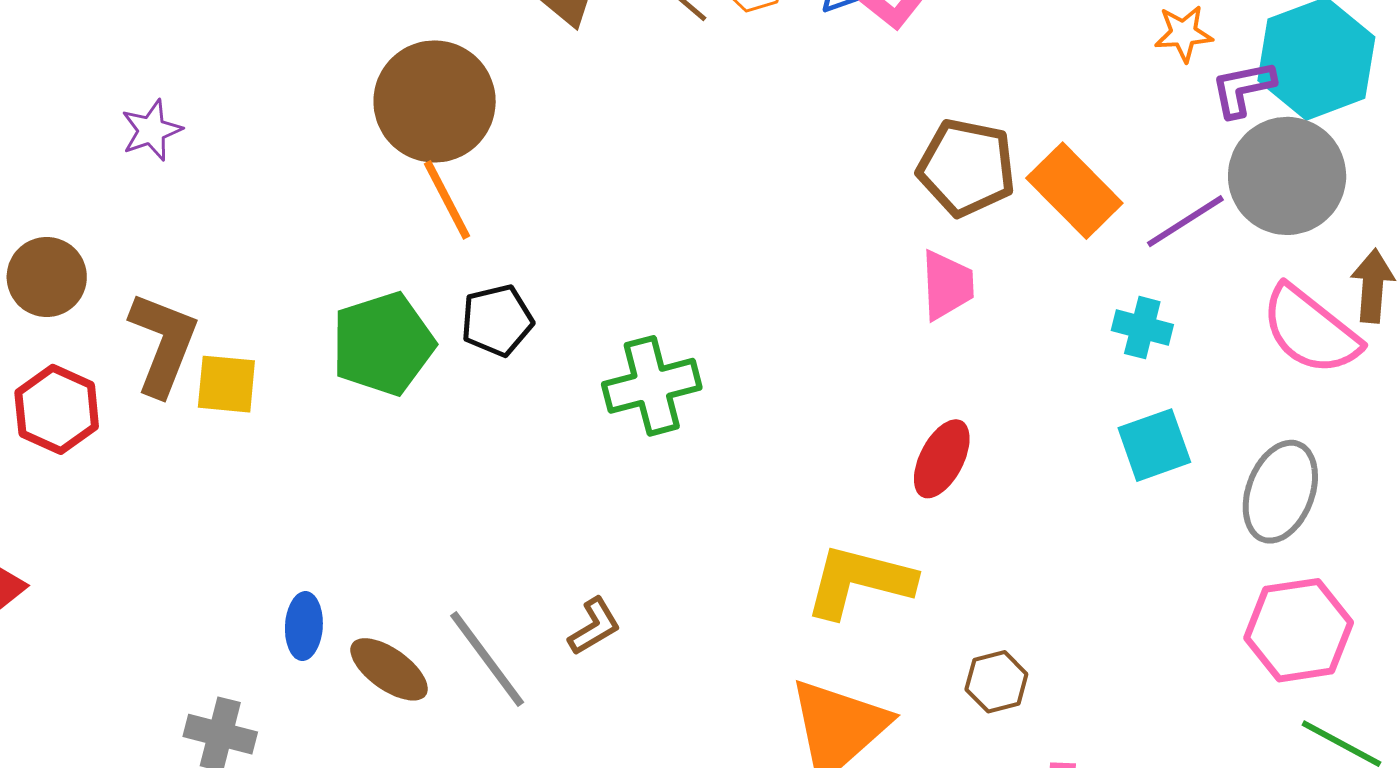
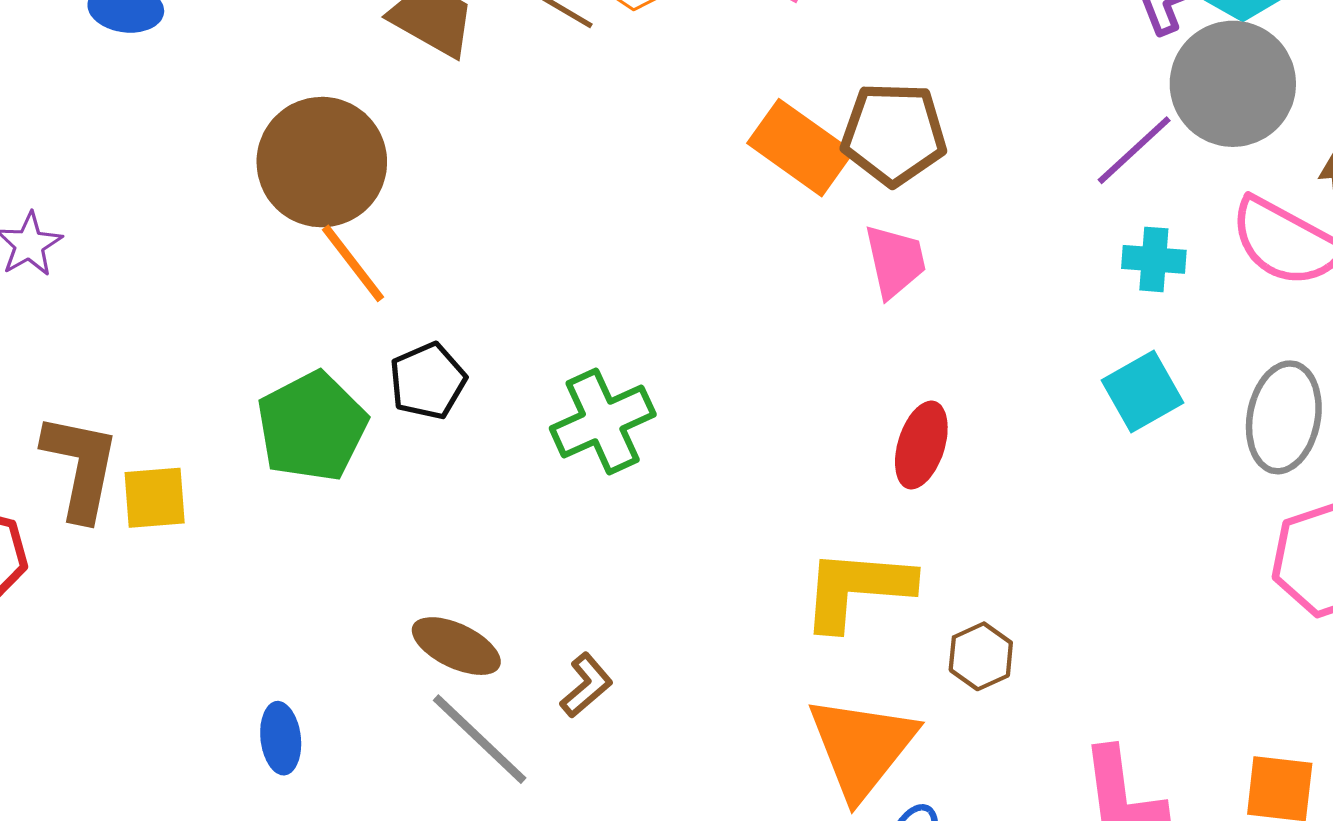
orange rectangle: (1074, 191) -> (800, 148), moved
cyan cross: (1142, 328) -> (1154, 259), moved
brown ellipse: (389, 669) -> (456, 646), moved
brown hexagon: (996, 682) -> (981, 656), moved

